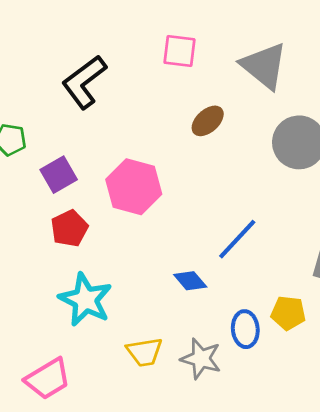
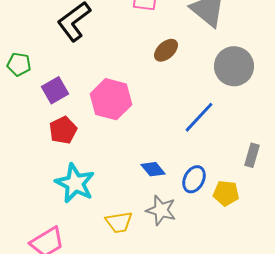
blue line: (237, 239) -> (199, 117), moved
blue ellipse: (245, 329) -> (194, 179), moved, turned 32
gray star: (201, 359) -> (161, 210), moved

